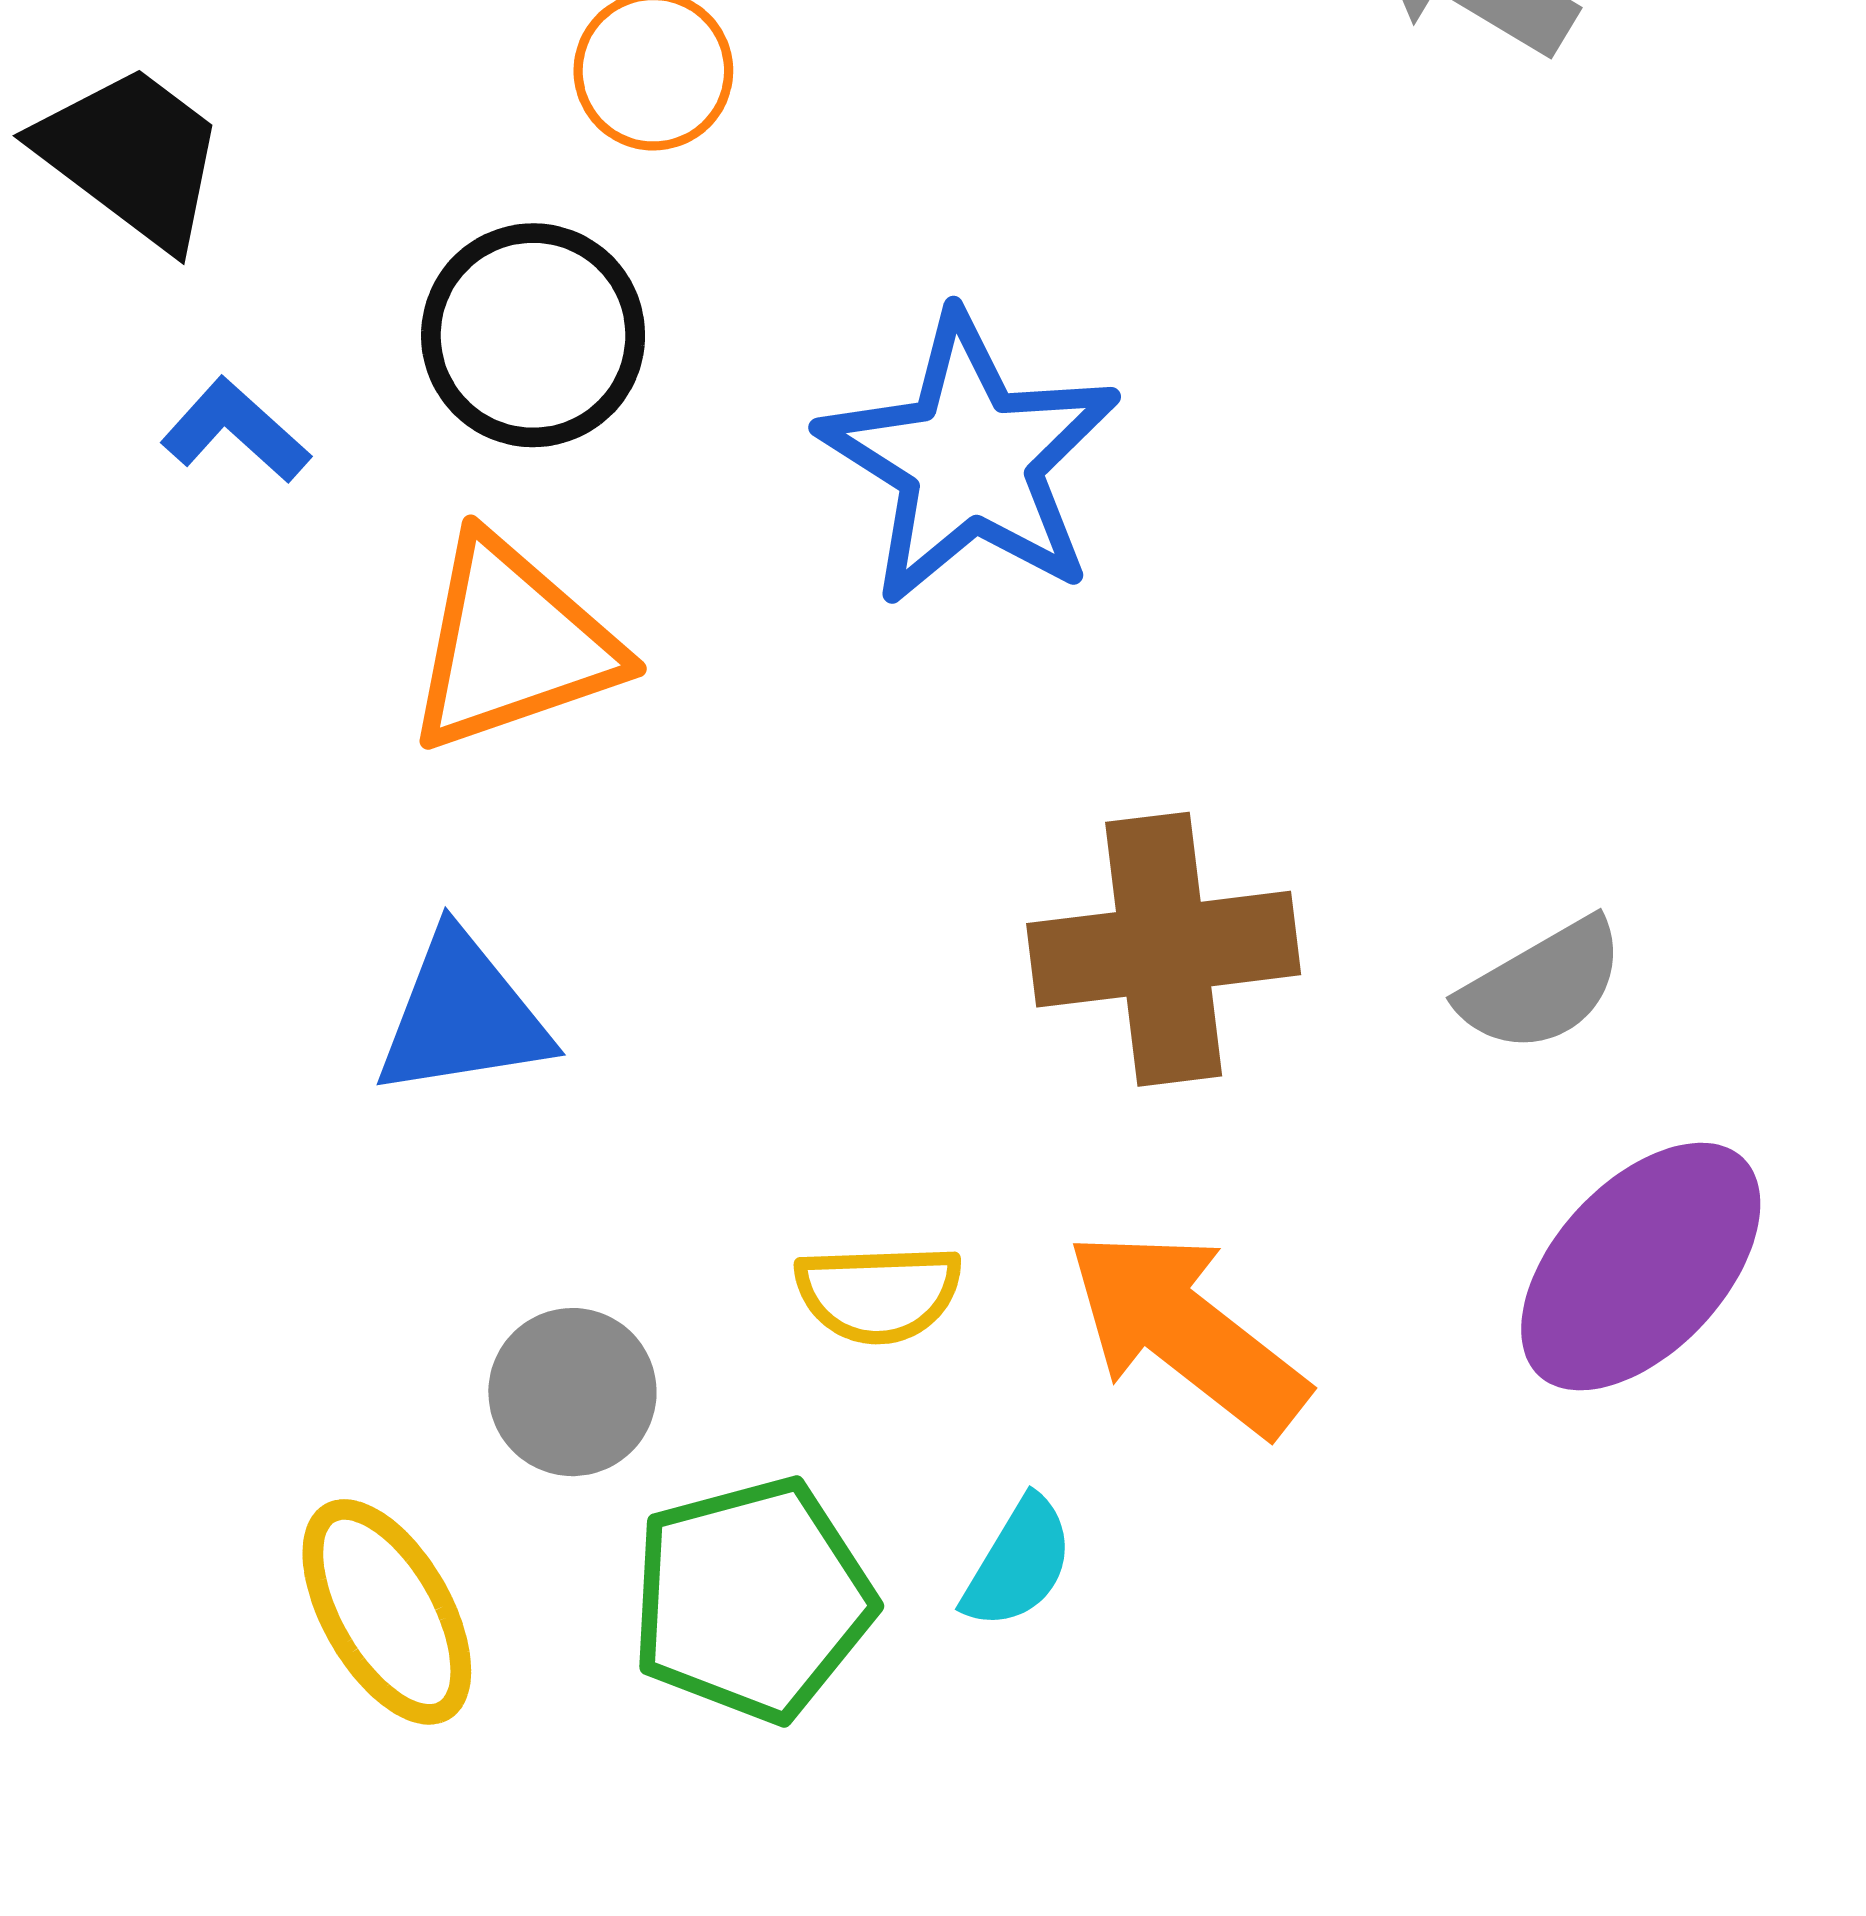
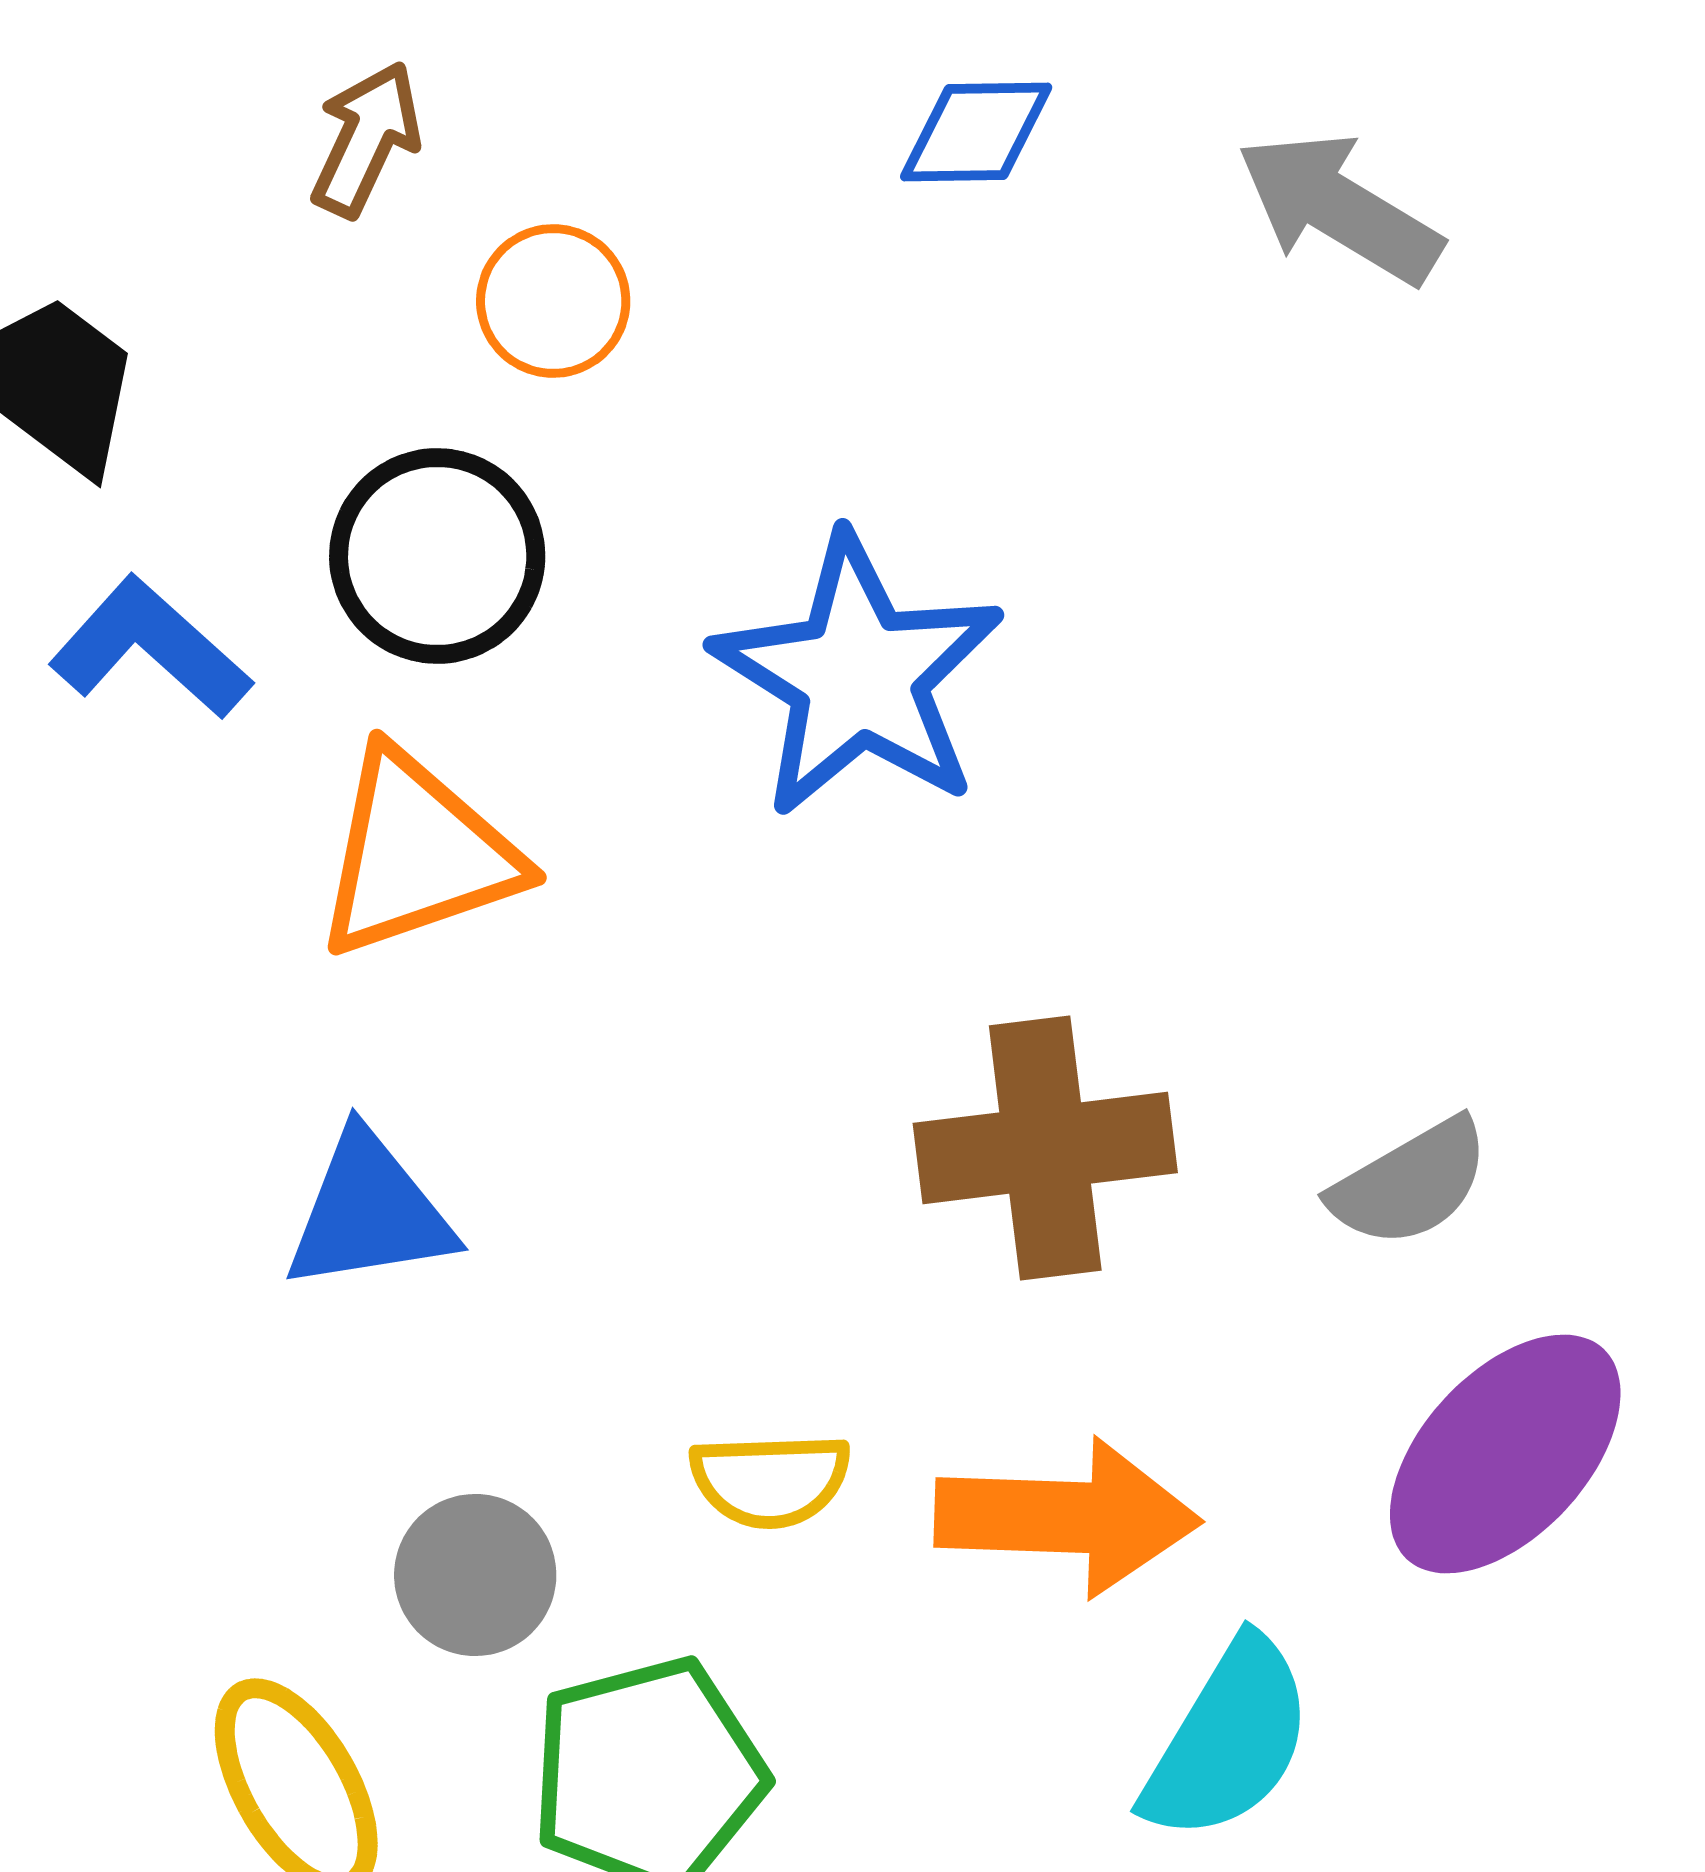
blue L-shape: (235, 431) -> (150, 648), size x1.4
orange arrow: (1186, 1332) -> (1067, 1517), turned 144
cyan semicircle: (1018, 1563) -> (1228, 1740), moved, size x1.6

